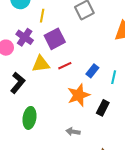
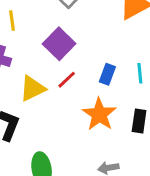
purple square: (55, 39) -> (59, 44), moved

